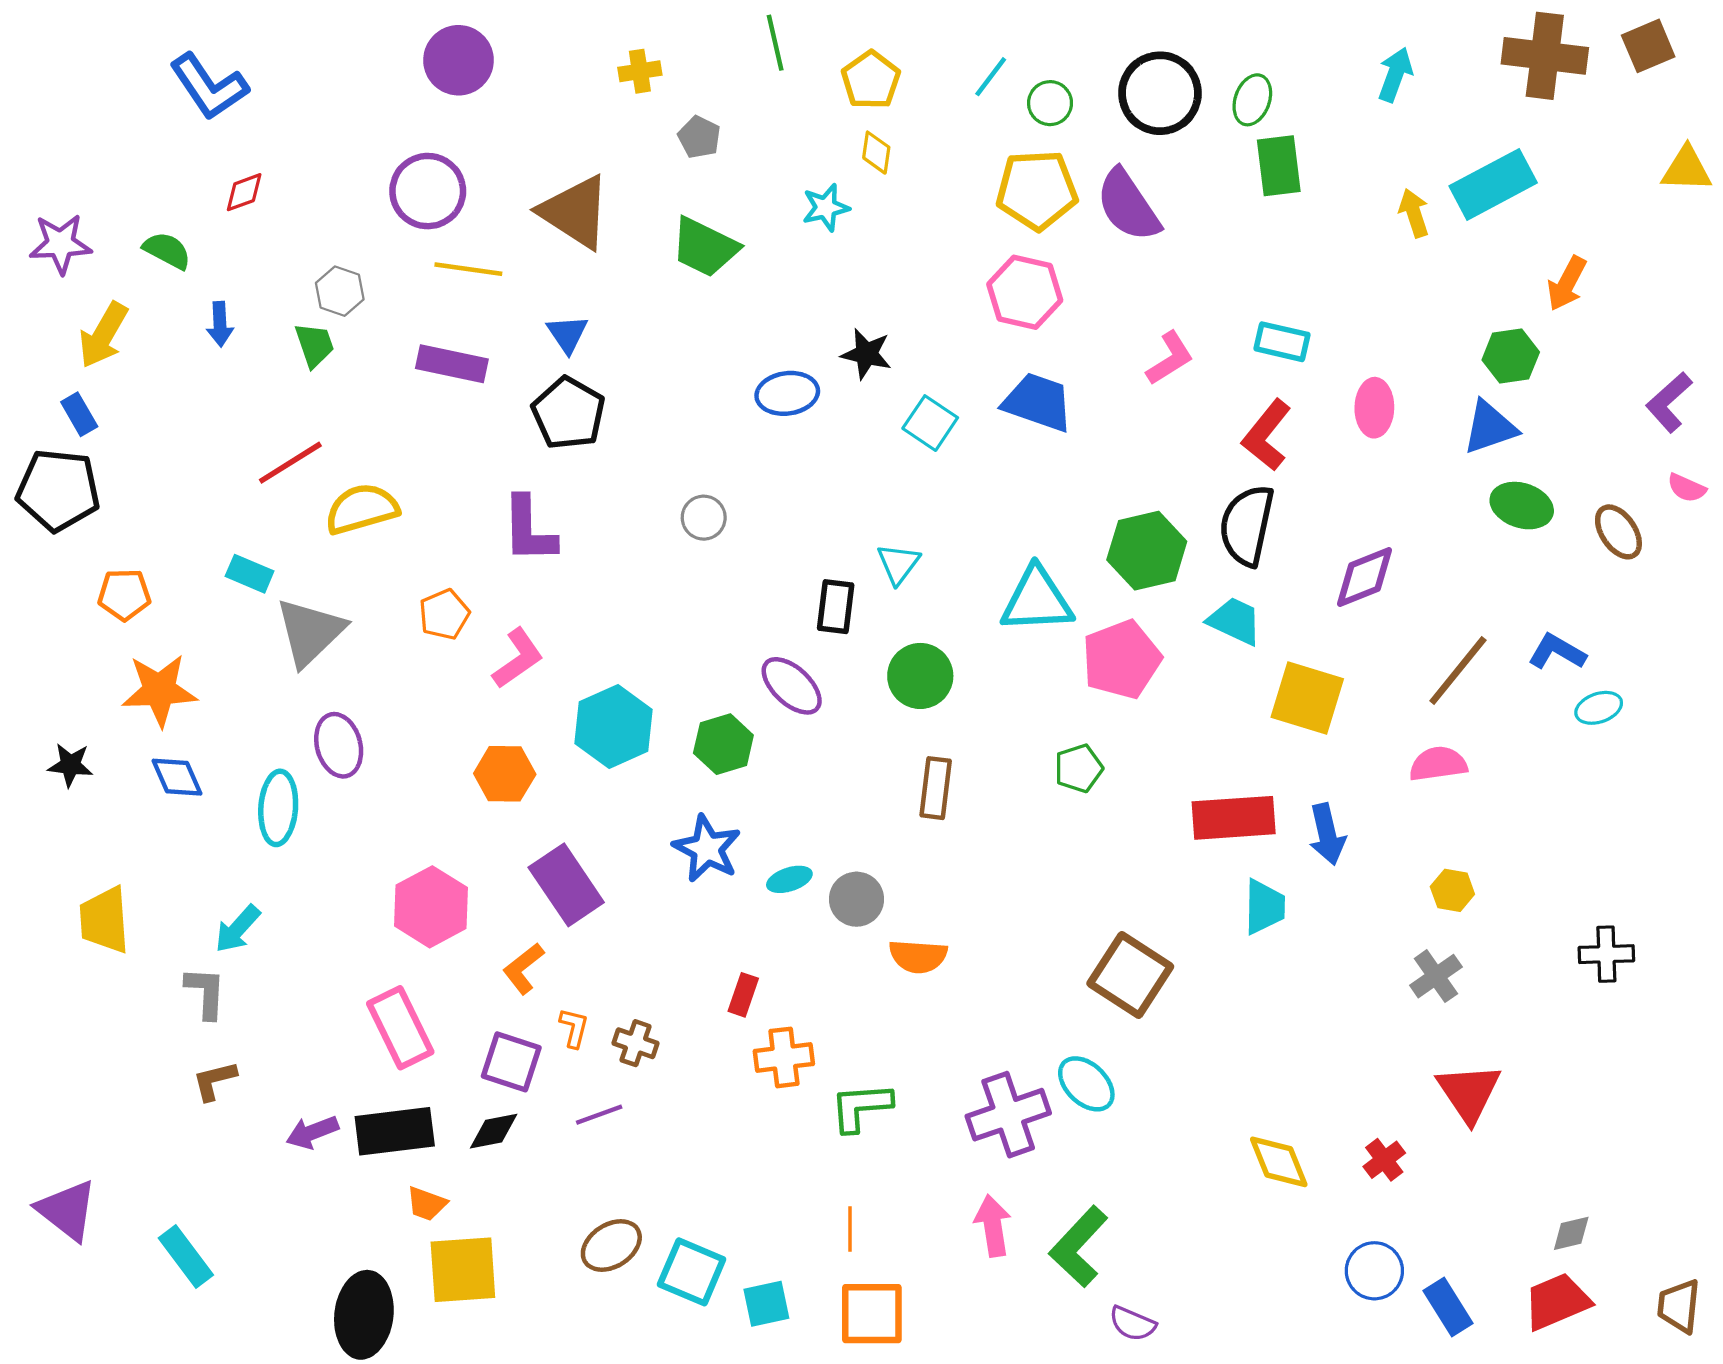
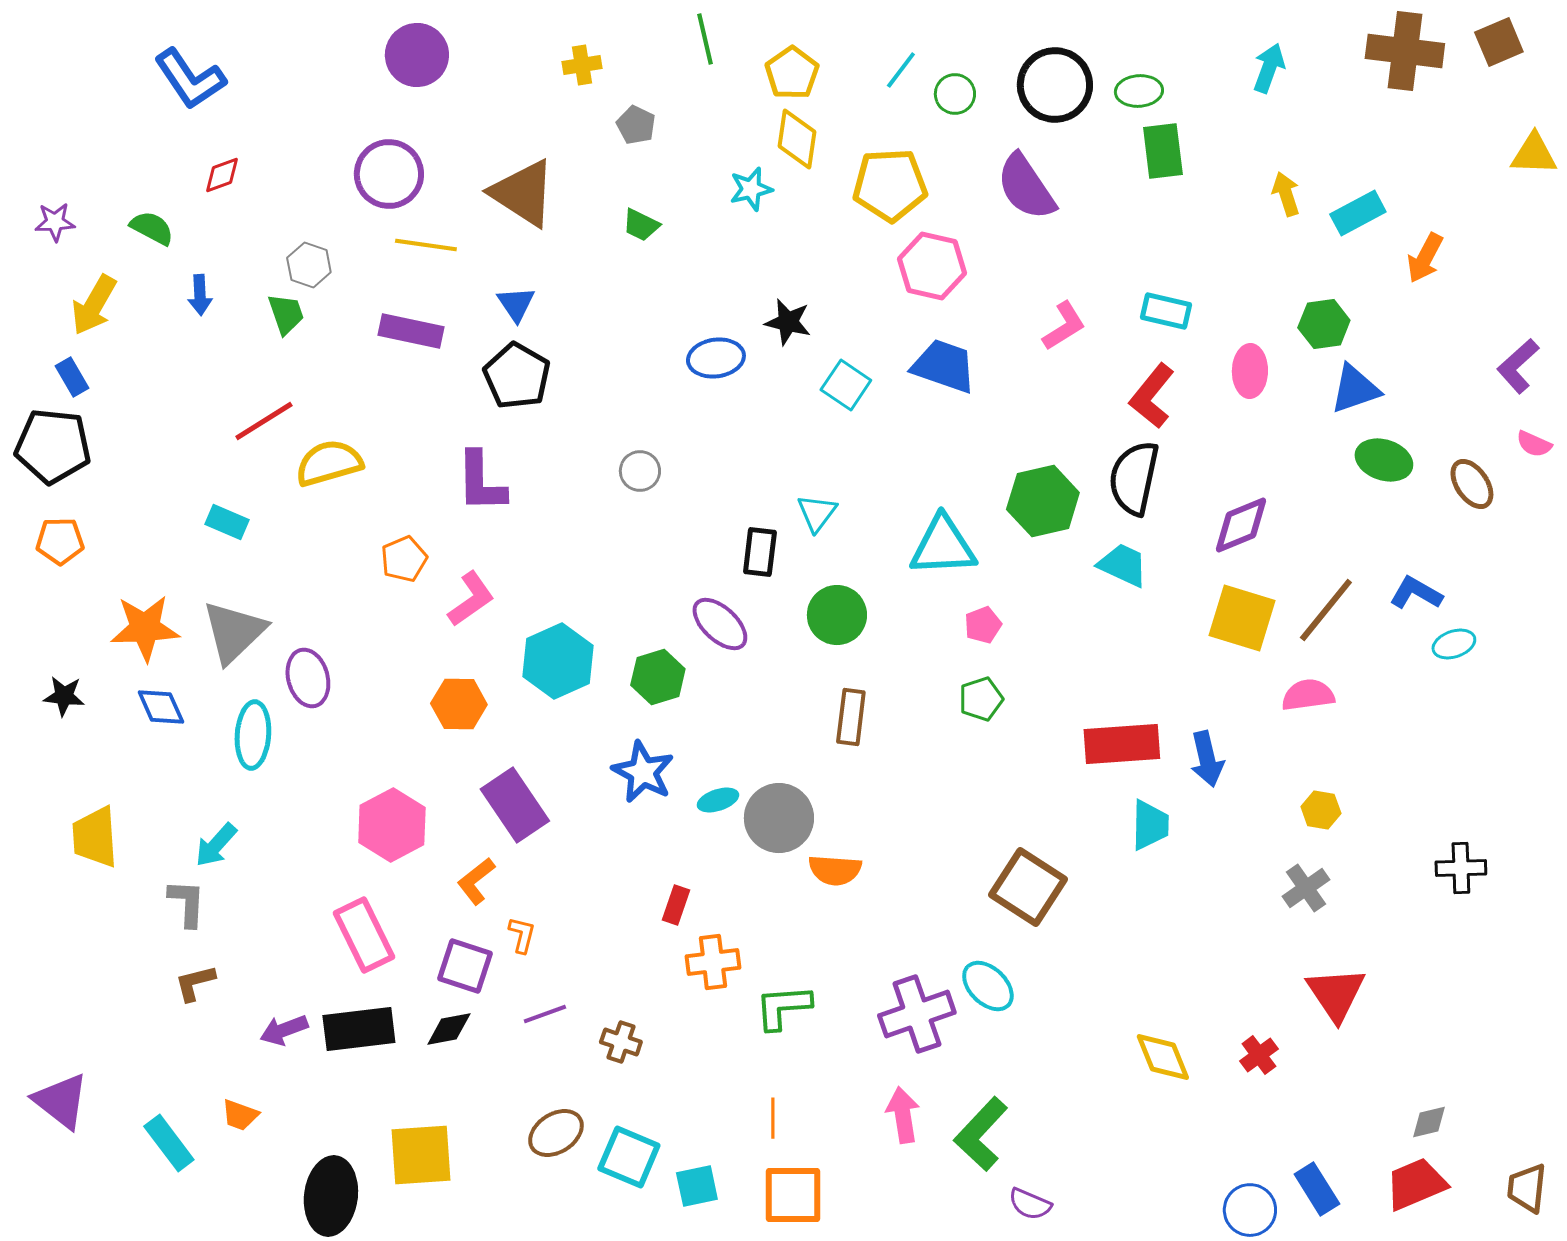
green ellipse: (1252, 100) -> (1139, 91), turned 66
yellow diamond: (876, 153) -> (797, 139), size x1.5
cyan rectangle: (1493, 184) -> (1358, 213), moved, size x0.7
yellow pentagon: (1037, 190) -> (890, 185), moved
purple star: (60, 244) -> (55, 222), size x0.7
green trapezoid: (705, 247) -> (641, 225), size x0.6
green hexagon: (1511, 356) -> (1324, 324), moved
orange pentagon: (124, 595) -> (60, 541), moved
gray triangle: (310, 632) -> (234, 632), moved
pink pentagon: (1121, 659) -> (983, 625), moved, size x0.5
yellow square: (1307, 698) -> (1242, 618), moved
gray circle: (857, 899) -> (779, 818), size x1.4
brown cross: (636, 1043) -> (621, 1042), moved
orange trapezoid: (427, 1204) -> (240, 1115), moved
blue circle: (1374, 1271) -> (1250, 1210), moved

